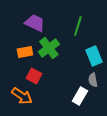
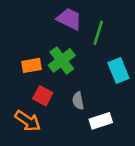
purple trapezoid: (35, 23) -> (69, 19), moved
gray semicircle: (93, 80) -> (78, 101), moved
white rectangle: (80, 96) -> (101, 121), turned 42

